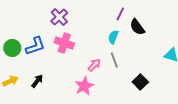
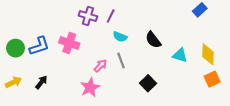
purple line: (120, 14) -> (111, 16), moved
purple cross: (59, 17) -> (88, 16), moved, turned -30
black semicircle: (137, 27) -> (153, 40), moved
cyan semicircle: (113, 37) -> (120, 37), turned -88

